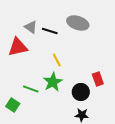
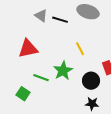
red triangle: (18, 47) -> (28, 49), moved
yellow line: (57, 60) -> (80, 49), moved

